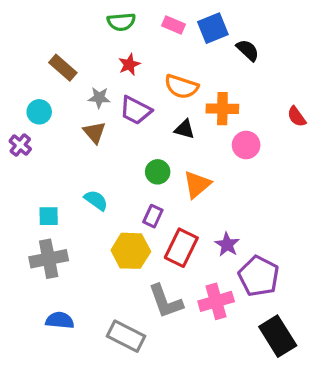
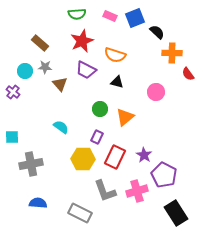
red star: (129, 64) -> (82, 41), size x1.6
gray star: (99, 98) -> (45, 67), moved
orange cross: (222, 109) -> (172, 53), moved
cyan square: (49, 216) -> (12, 137), moved

